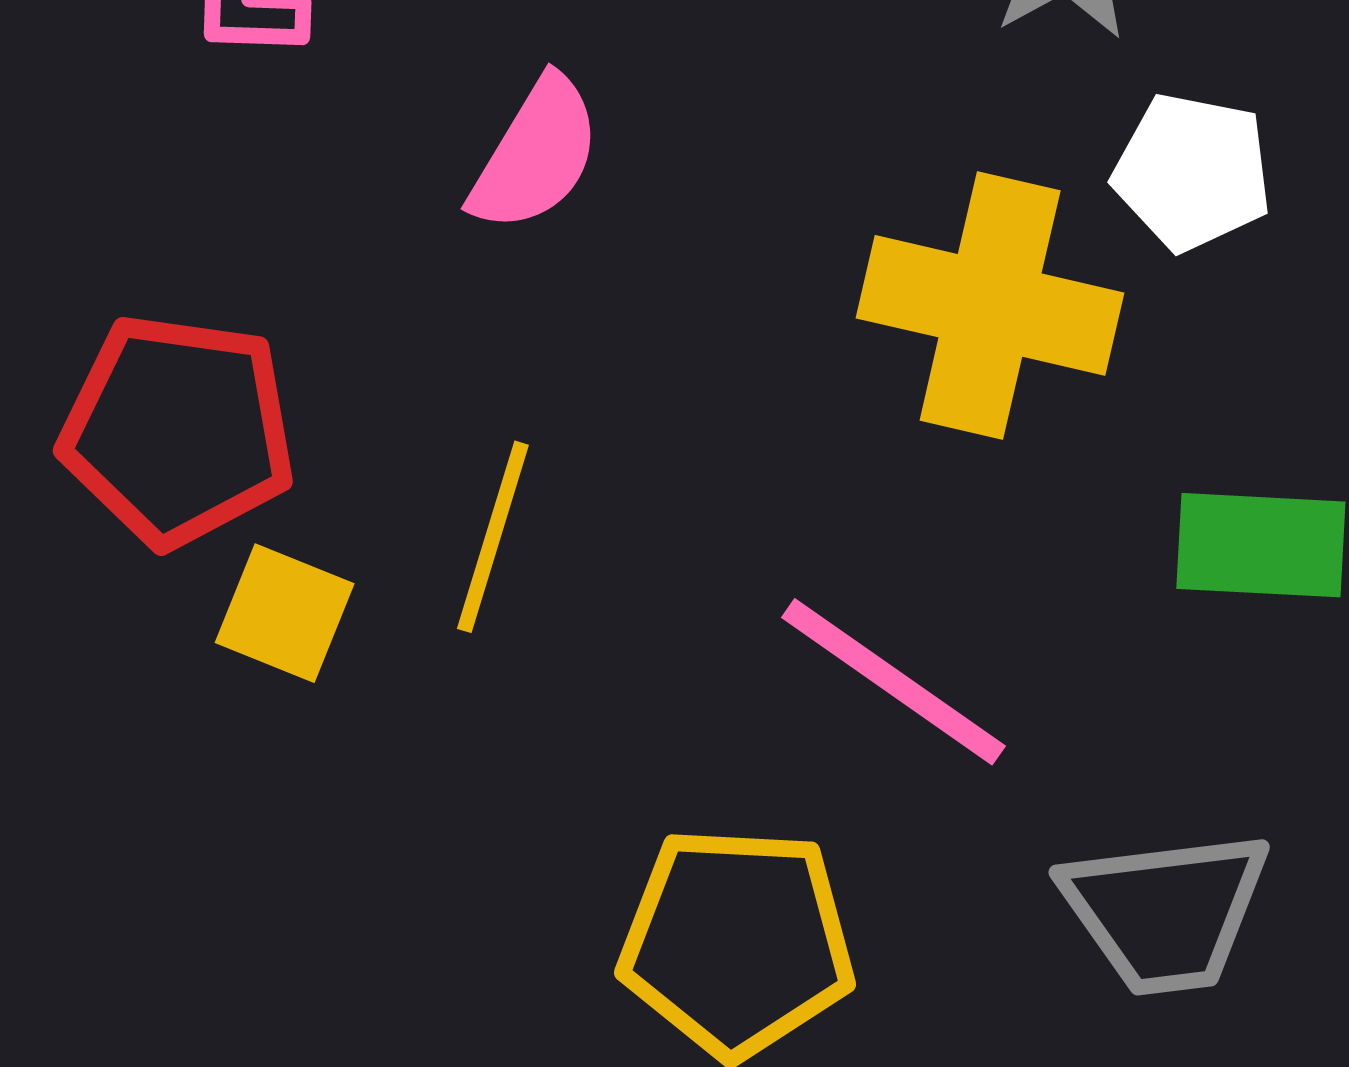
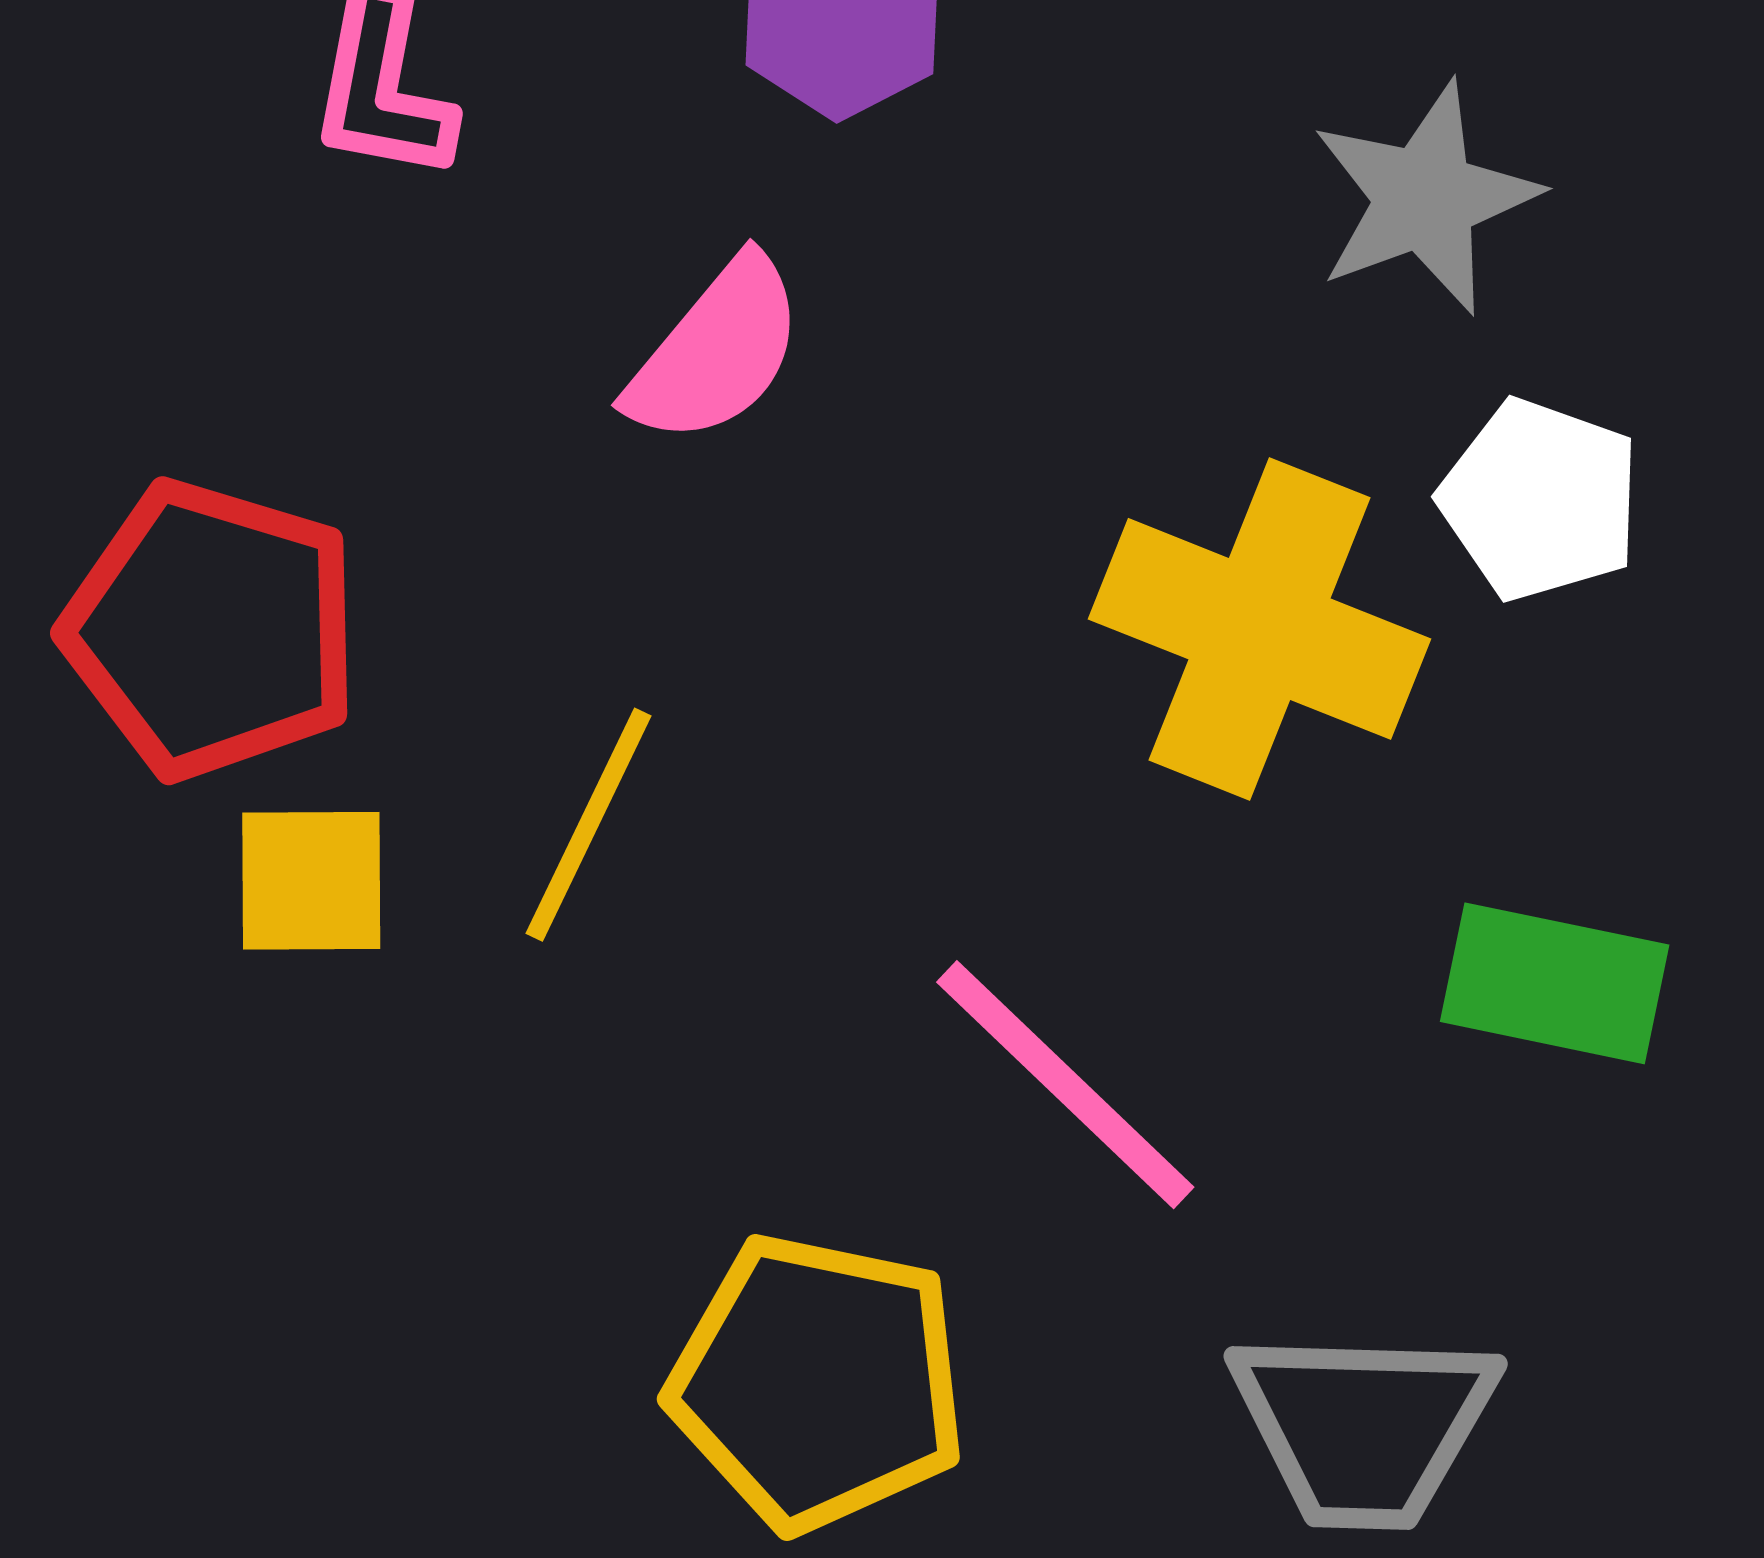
yellow square: (285, 613) -> (311, 881), turned -31

